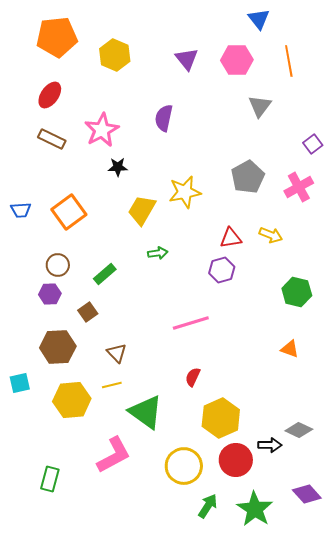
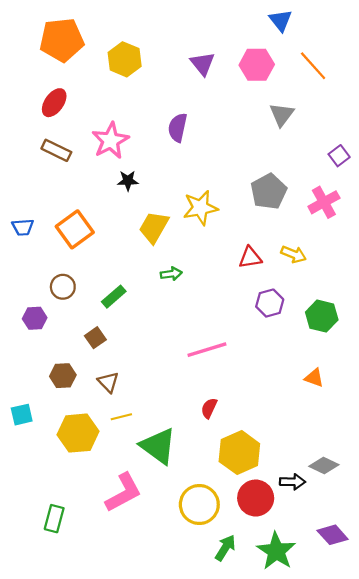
orange line: (289, 61) -> (313, 66), turned -32
purple hexagon: (222, 270) -> (270, 303), moved
purple hexagon: (50, 294) -> (35, 318), moved
brown hexagon: (58, 347) -> (63, 376), size x0.7
brown triangle: (117, 353) -> (108, 382), moved

